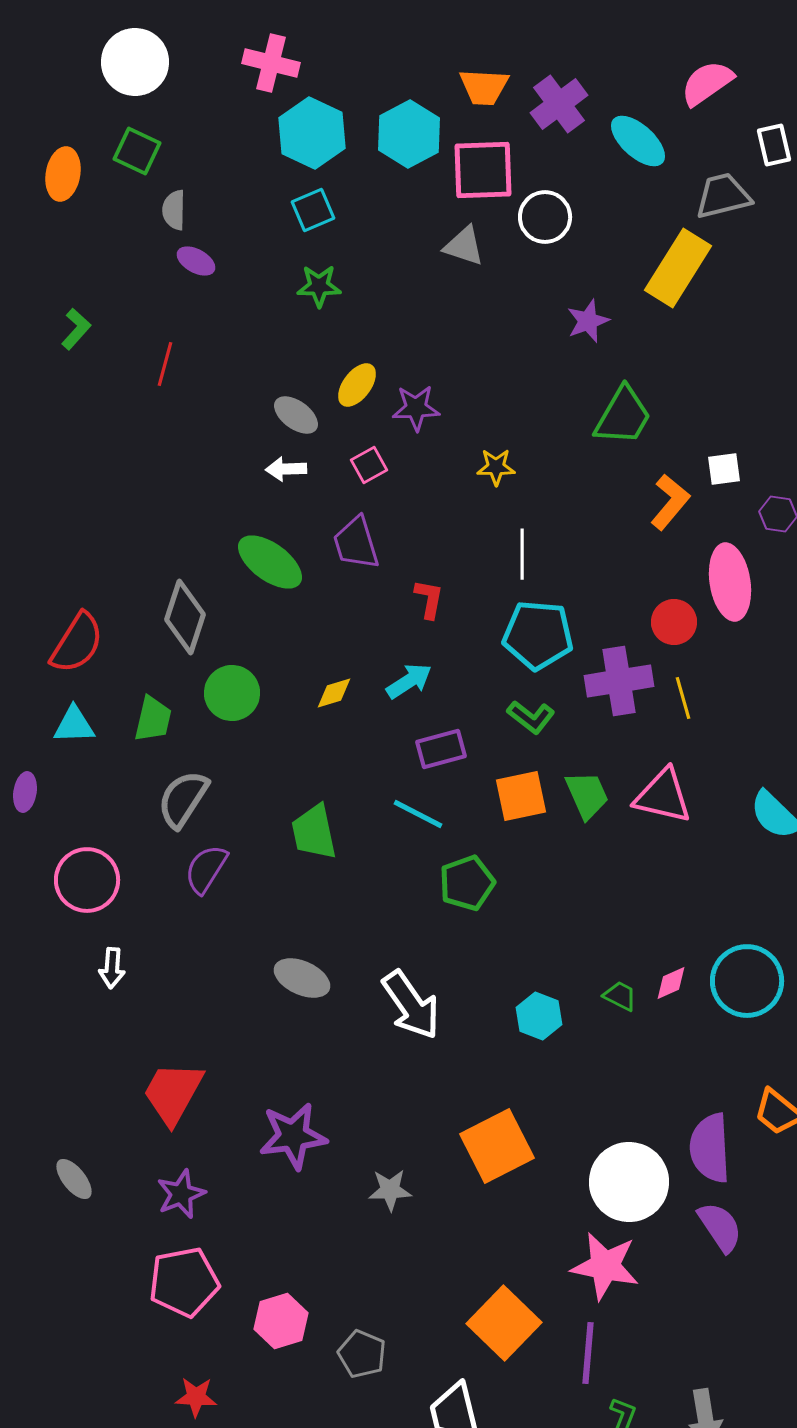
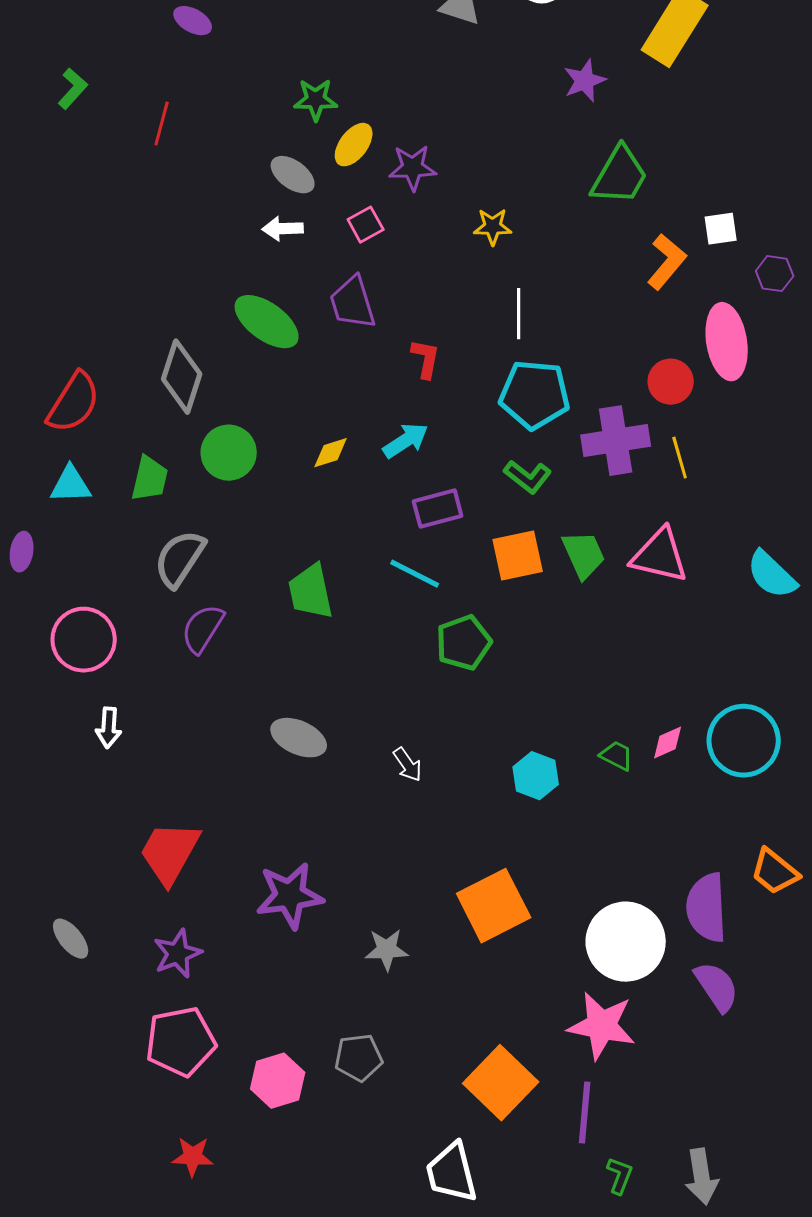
green star: (319, 286) -> (316, 100), moved
white arrow: (411, 1005) -> (408, 765), size x0.5
gray pentagon: (362, 1354) -> (359, 1058), moved, turned -30

